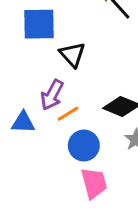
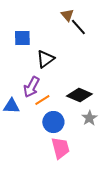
blue square: (39, 24) -> (22, 38), size x0.7
black triangle: (72, 54) -> (45, 59), turned 36

